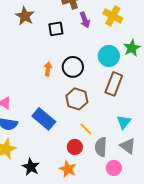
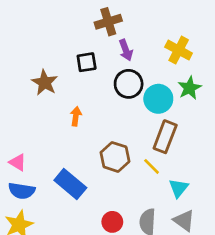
brown star: (25, 16) -> (45, 83), moved
yellow cross: (113, 16) -> (179, 50), moved
black circle: (73, 67) -> (129, 84), moved
yellow line: (86, 129) -> (152, 166), moved

